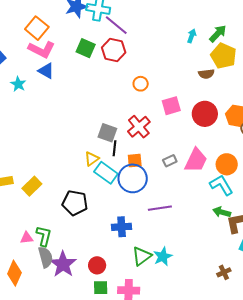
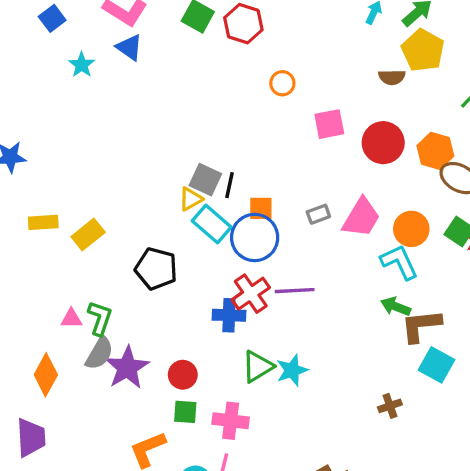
red cross: (139, 127) -> (251, 294), moved
gray square: (107, 133) -> (205, 180), moved
gray semicircle: (45, 257) -> (99, 353), turned 40

